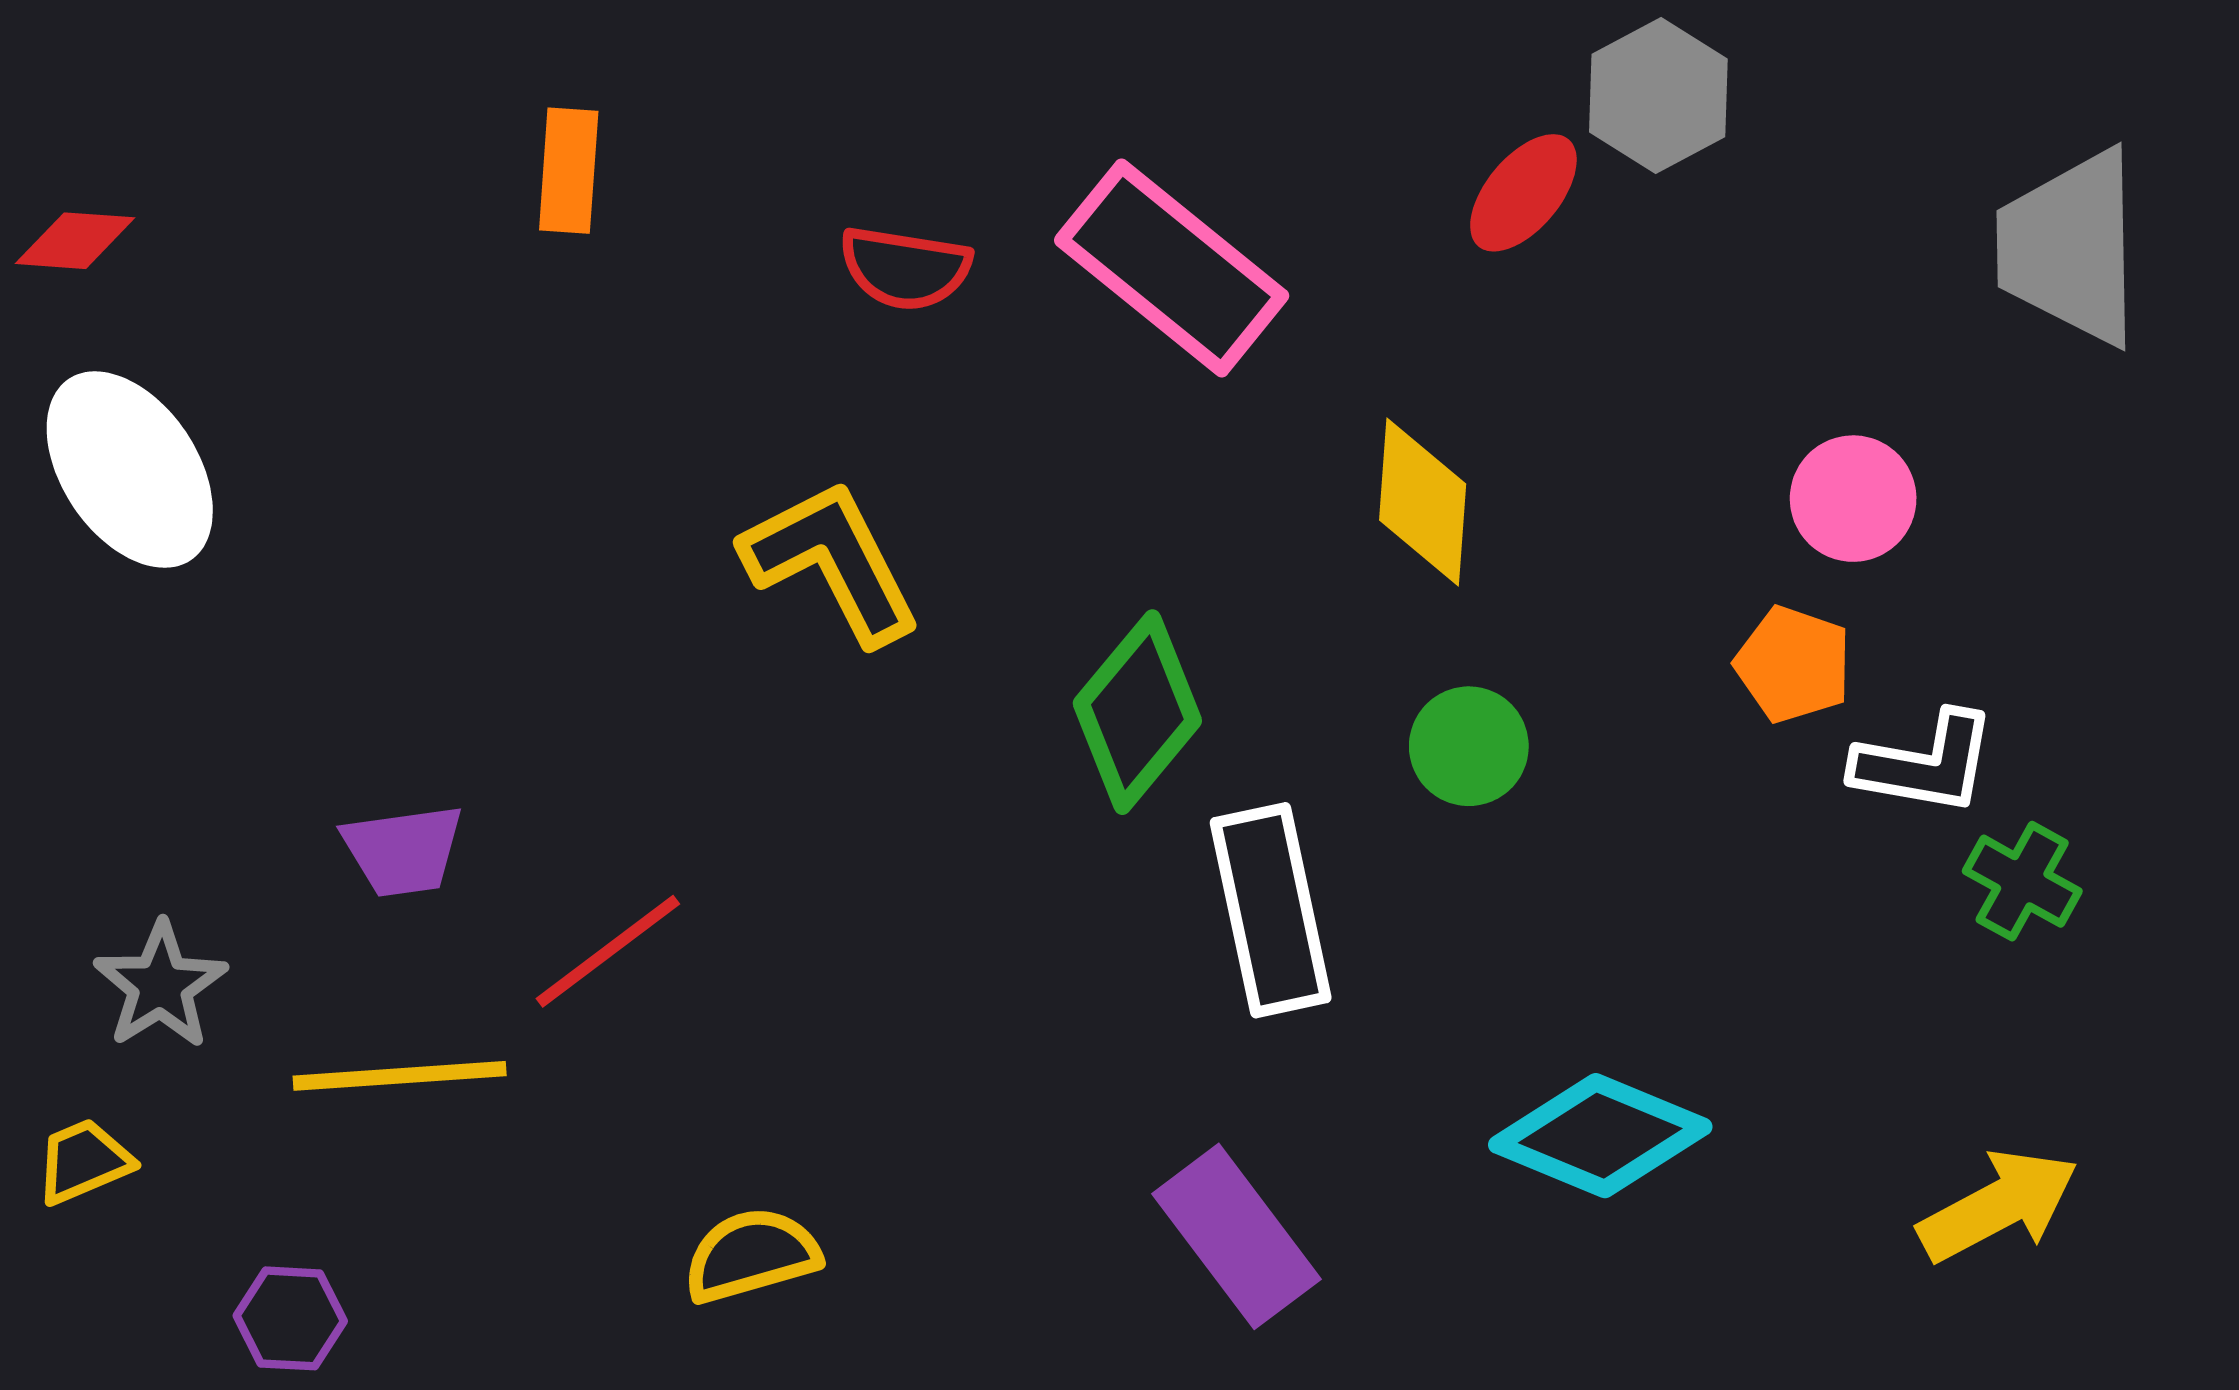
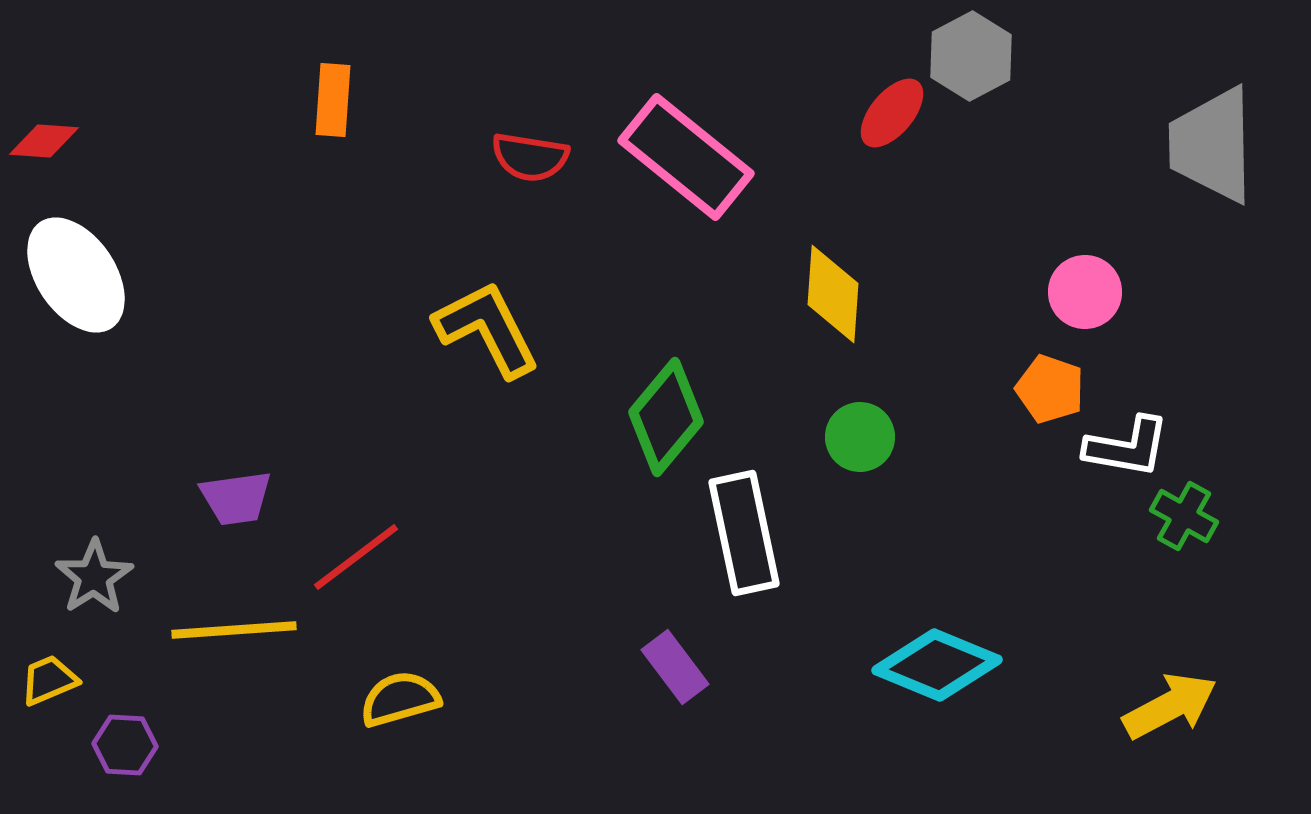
purple rectangle: (1236, 1236) -> (675, 667), moved, size x0.7
yellow semicircle: (751, 1255) -> (400, 699), moved
purple hexagon: (290, 1318) -> (125, 745), moved

